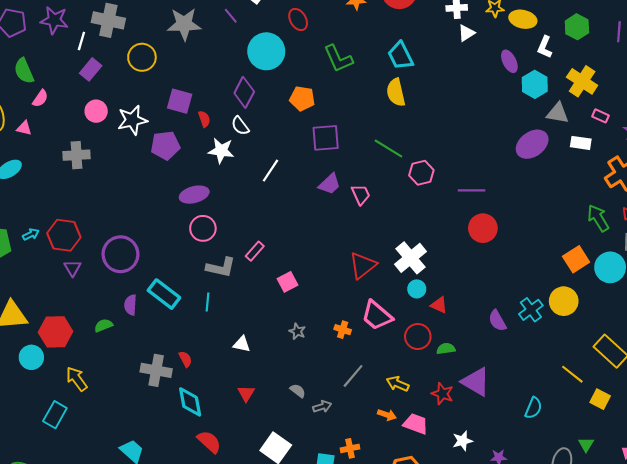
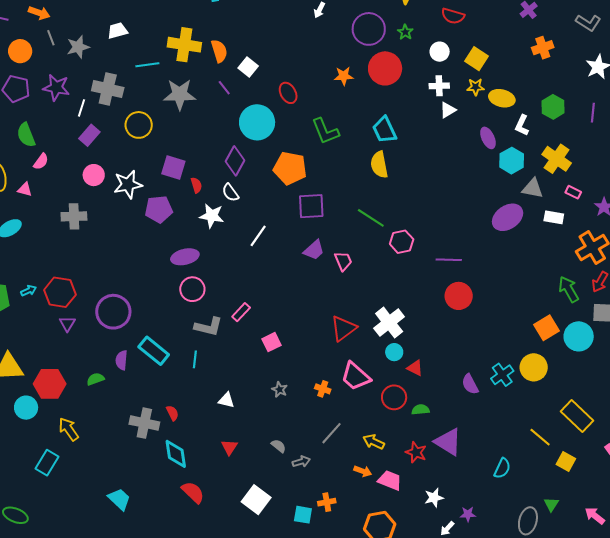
orange pentagon: (302, 98) -> (290, 168), size x1.4

